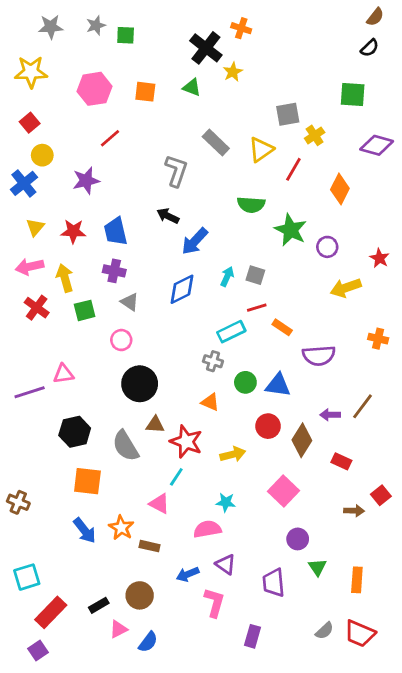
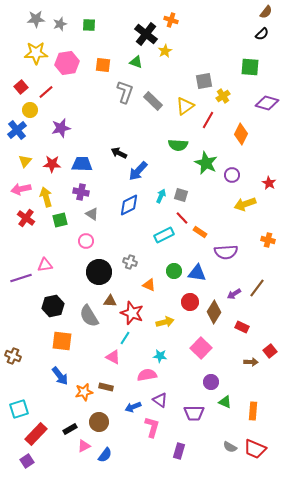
gray star: (96, 25) -> (60, 24), moved
yellow star: (31, 72) -> (36, 53), moved
red line: (110, 138) -> (46, 92), moved
gray L-shape: (176, 171) -> (125, 92), moved
blue trapezoid: (116, 231) -> (82, 164), turned 105
red line: (257, 308) -> (182, 218), turned 64
gray cross: (213, 361) -> (130, 262), moved
purple arrow: (330, 415) -> (234, 294), turned -32
orange star: (121, 528) -> (84, 392), moved, turned 30
green triangle: (317, 567) -> (225, 402), turned -32
purple trapezoid: (274, 583) -> (194, 413), turned -85
gray semicircle: (324, 631) -> (230, 447), turned 72

